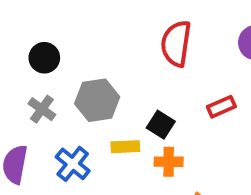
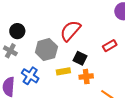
red semicircle: (176, 43) -> (70, 31), moved, turned 40
gray cross: (42, 109) -> (10, 51), moved
blue cross: (73, 164) -> (30, 76), moved

